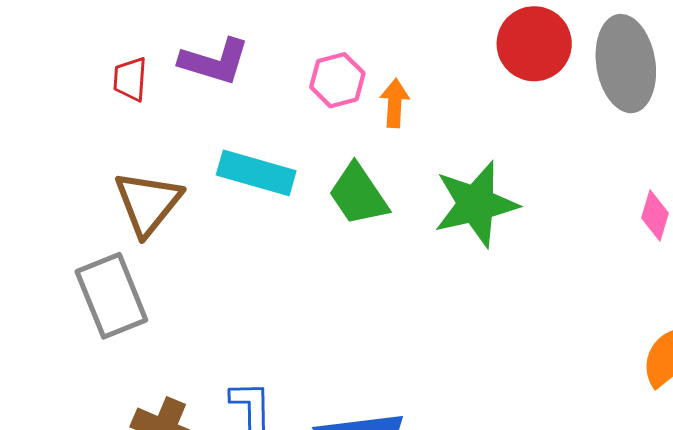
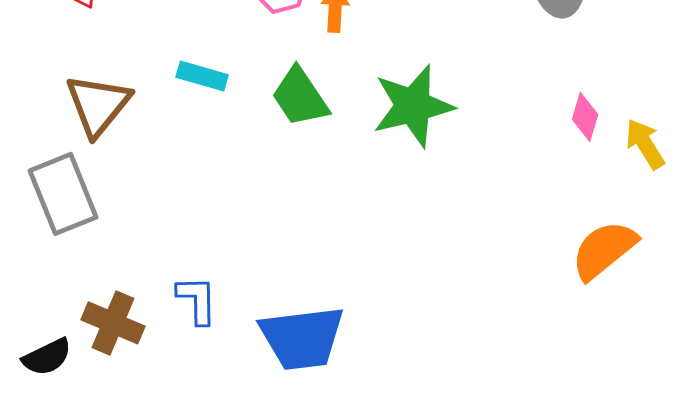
cyan rectangle: (256, 173) -> (202, 76), size x0.7

